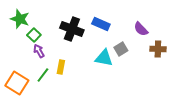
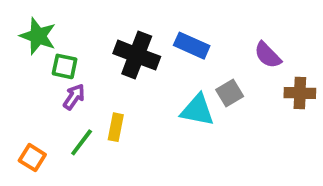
green square: (34, 35) -> (65, 66), turned -32
purple arrow: (39, 51) -> (74, 97), turned 64
orange square: (17, 83) -> (32, 158), size x0.6

